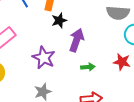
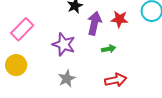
red star: (122, 62) -> (119, 19), moved

